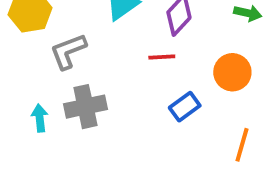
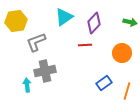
blue rectangle: (185, 107) -> (104, 83), moved
cyan arrow: (40, 118) -> (27, 85), moved

